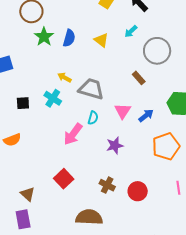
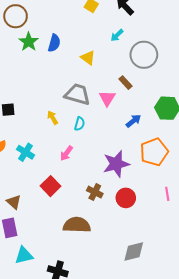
yellow triangle: (101, 40) -> (88, 58), moved
yellow arrow: (65, 77) -> (53, 118), moved, turned 32
cyan cross: (53, 98) -> (26, 152), moved
pink triangle: (123, 111) -> (107, 98), moved
pink arrow: (73, 134) -> (66, 153), moved, size x0.7
purple star: (115, 146) -> (116, 164), moved, size x1.5

